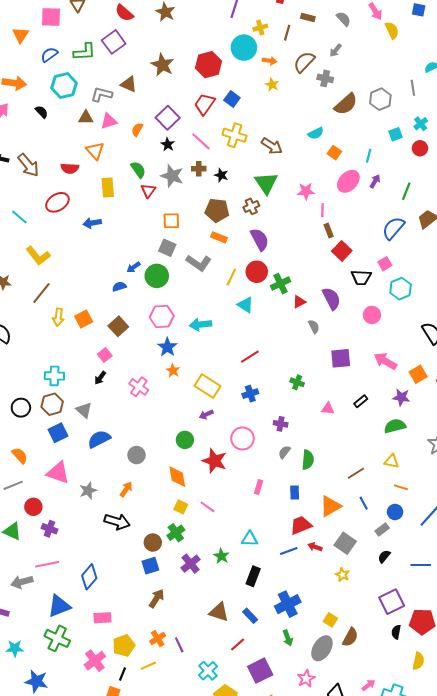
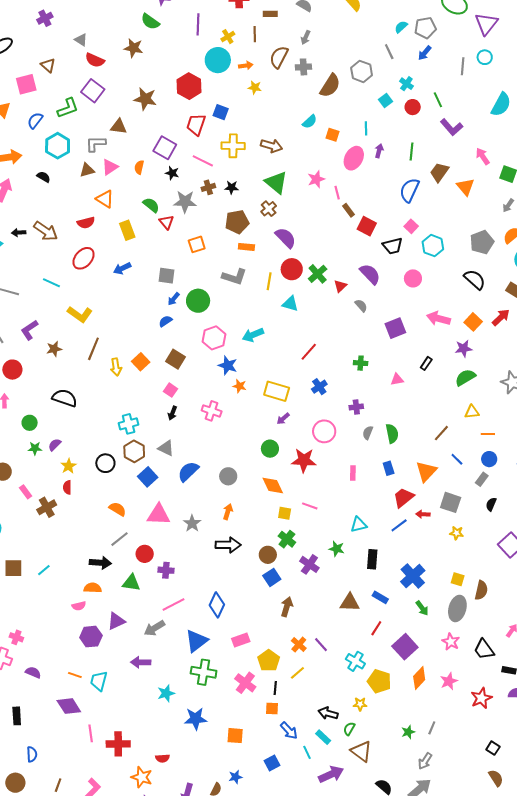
gray square: (167, 248) -> (166, 276), moved

